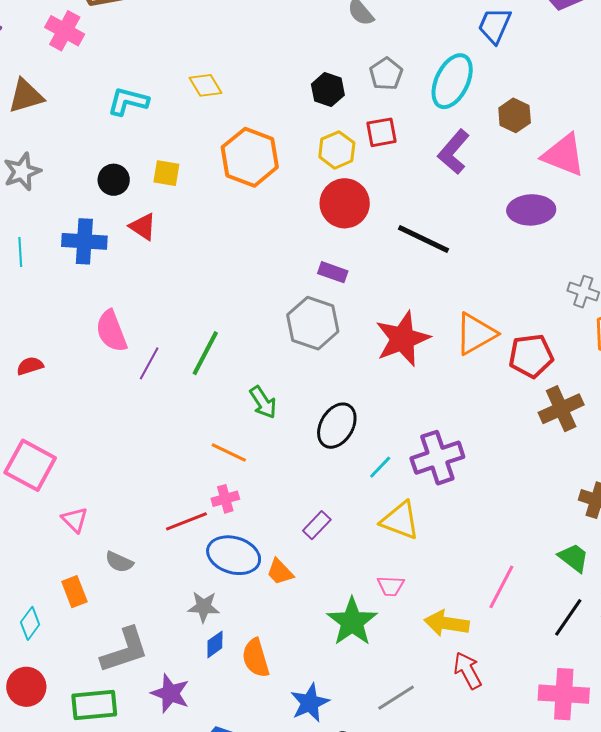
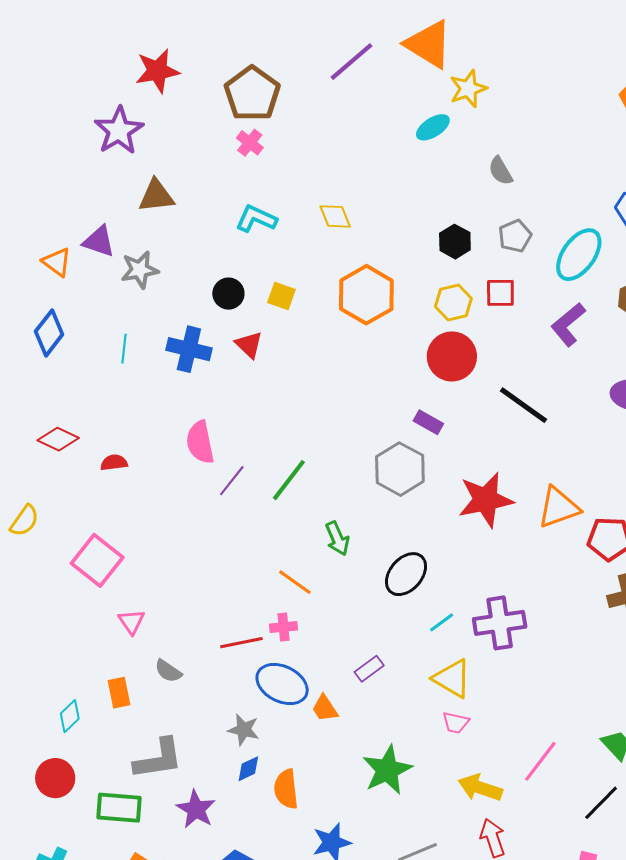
pink cross: (65, 31) -> (250, 143), moved, size x0.7
pink trapezoid: (391, 586) -> (456, 723), moved

